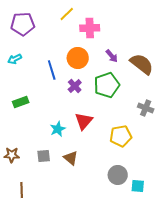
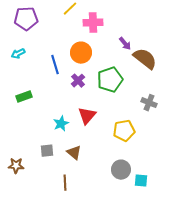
purple arrow: (112, 56) -> (125, 44), moved
brown star: (12, 155) -> (16, 166), moved
brown line: (22, 190) -> (65, 183), moved

